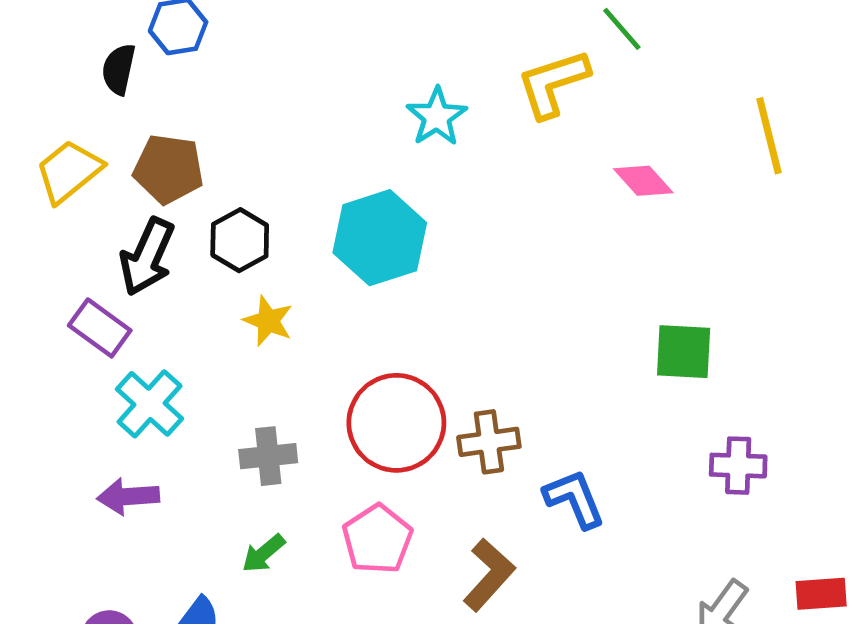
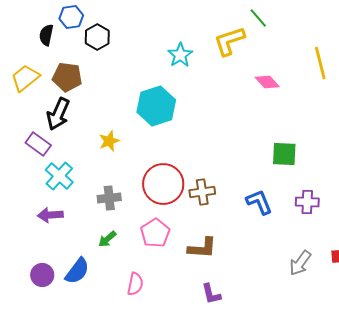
black hexagon: (240, 240) -> (97, 37), moved
yellow star: (268, 321) -> (109, 141), turned 30
blue L-shape: (574, 499) -> (259, 202), moved
brown L-shape: (489, 575) -> (202, 248), turned 52

